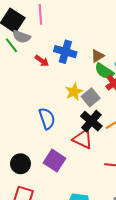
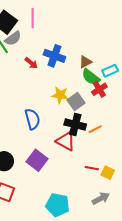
gray semicircle: (21, 37) -> (13, 38), turned -60
yellow star: (74, 92) -> (60, 95), turned 30
black cross: (91, 121) -> (75, 125), turned -30

